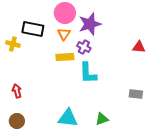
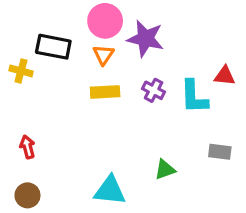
purple star: (90, 24) -> (145, 39), turned 30
purple cross: (84, 47) -> (154, 90), moved
cyan L-shape: (88, 73) -> (194, 97), moved
green triangle: (102, 119) -> (165, 170), moved

